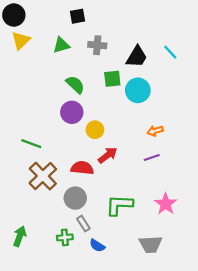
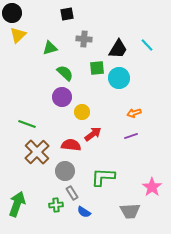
green triangle: (61, 45) -> (50, 48), moved
pink star: (166, 204) -> (152, 187), moved
green arrow: (20, 236) -> (17, 204), size x1.4

